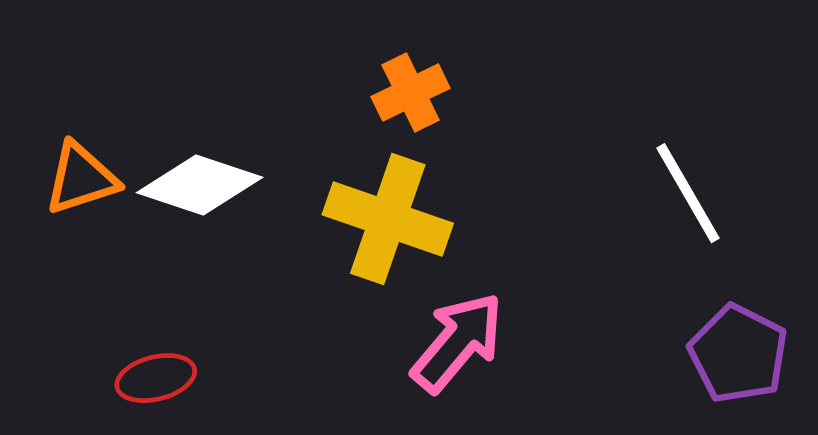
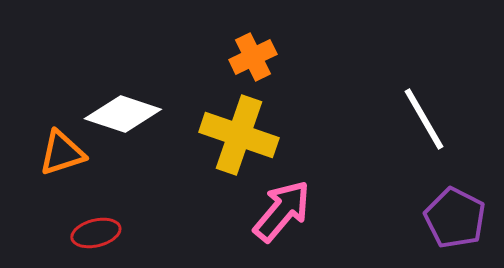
orange triangle: (81, 178) -> (62, 153), moved

